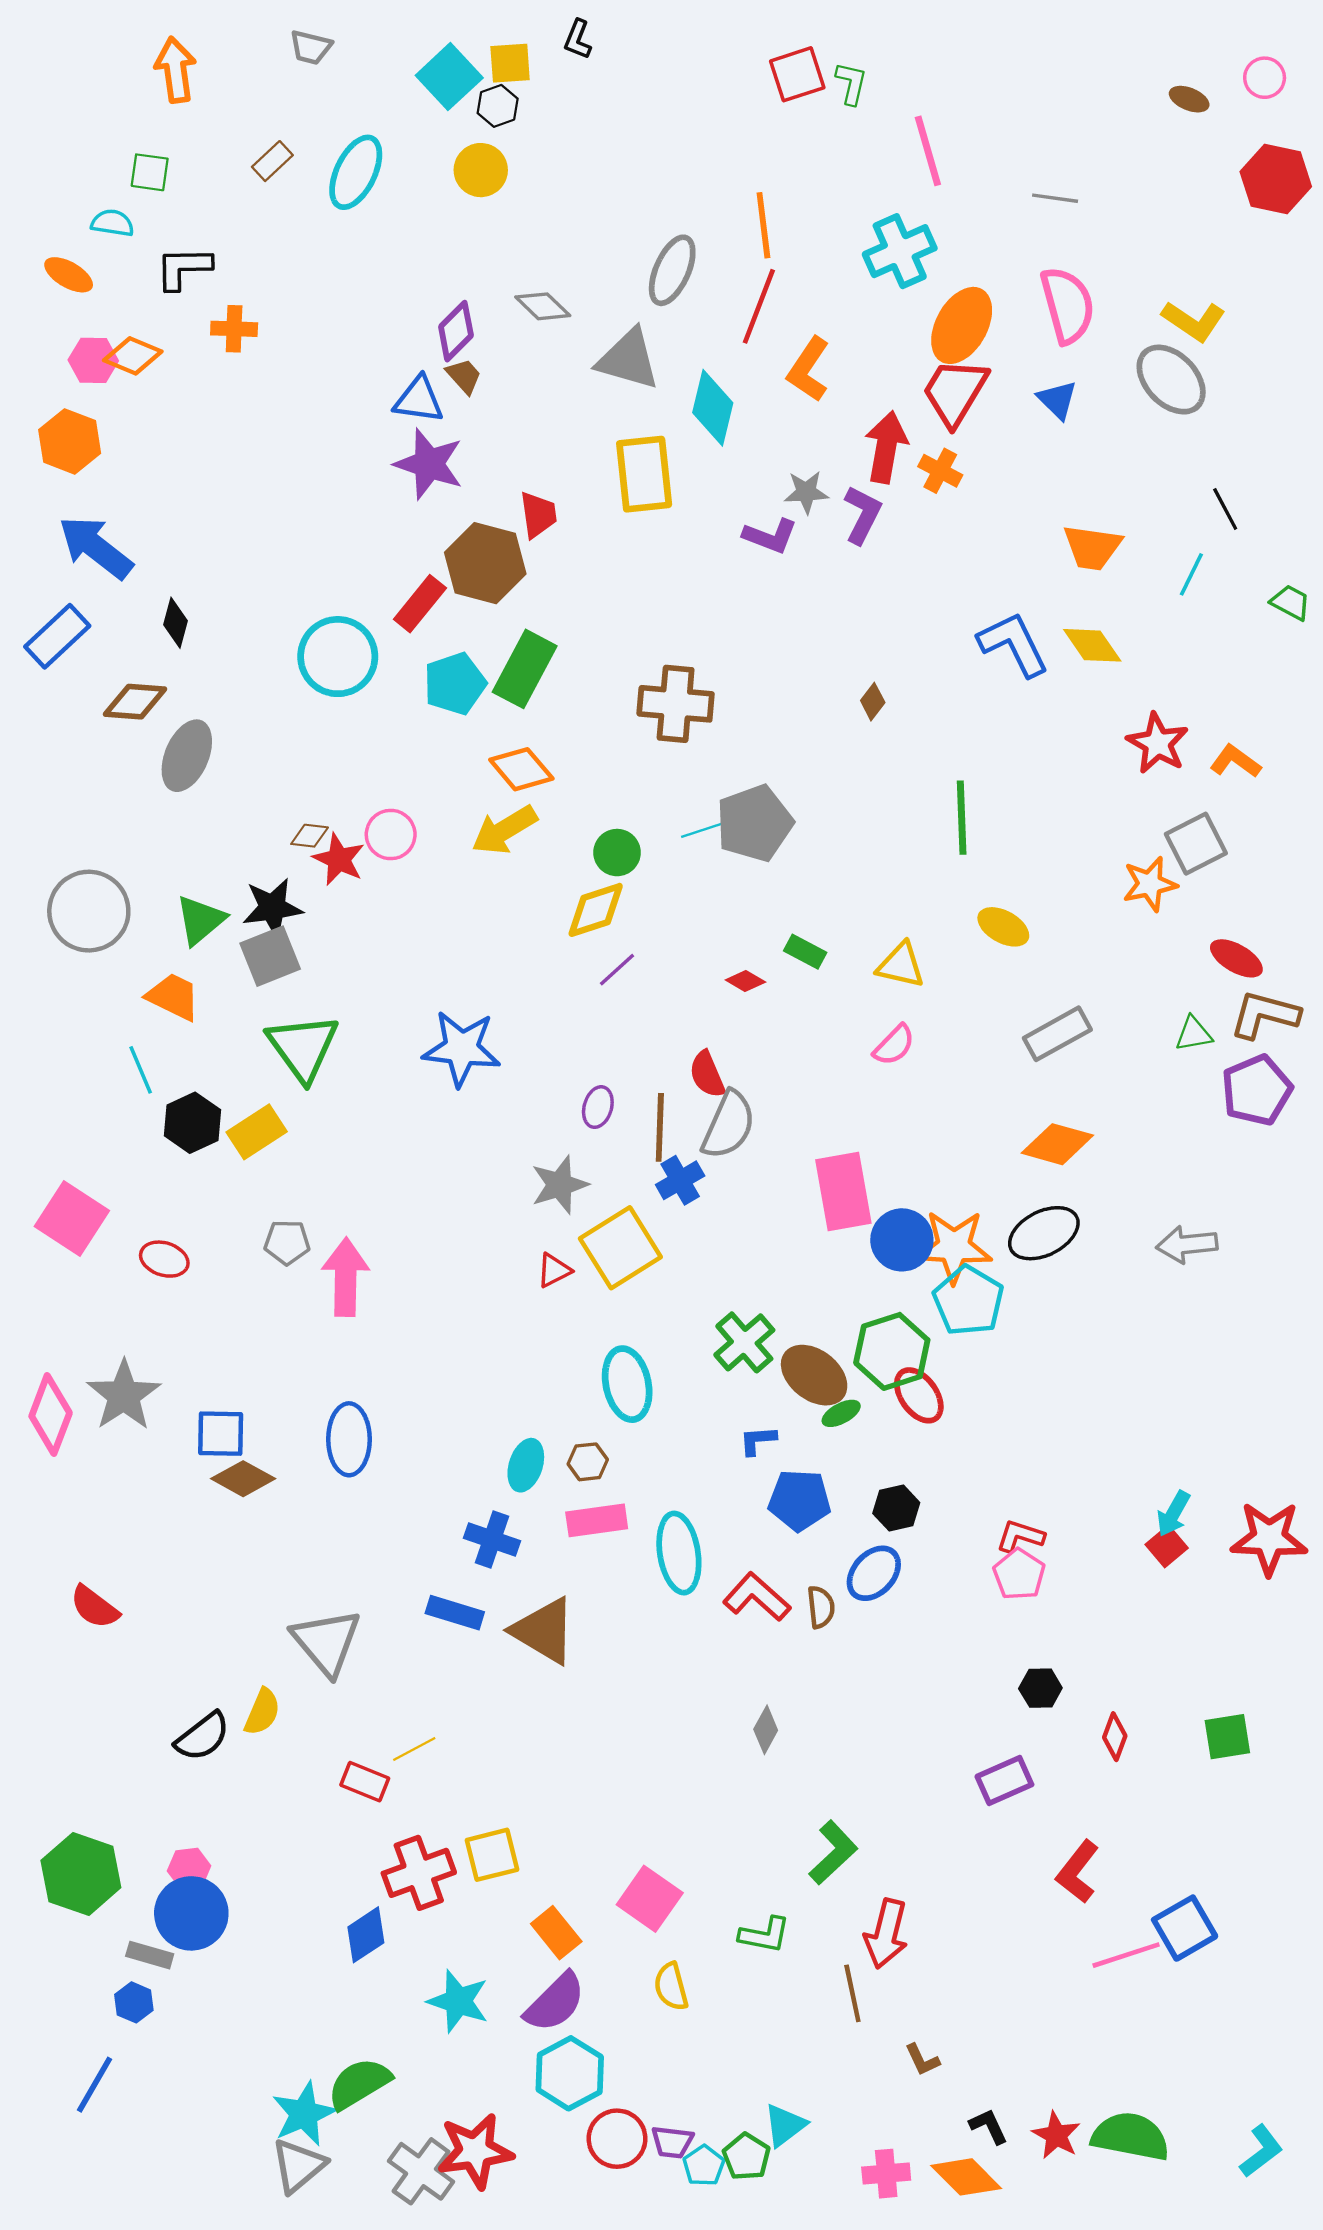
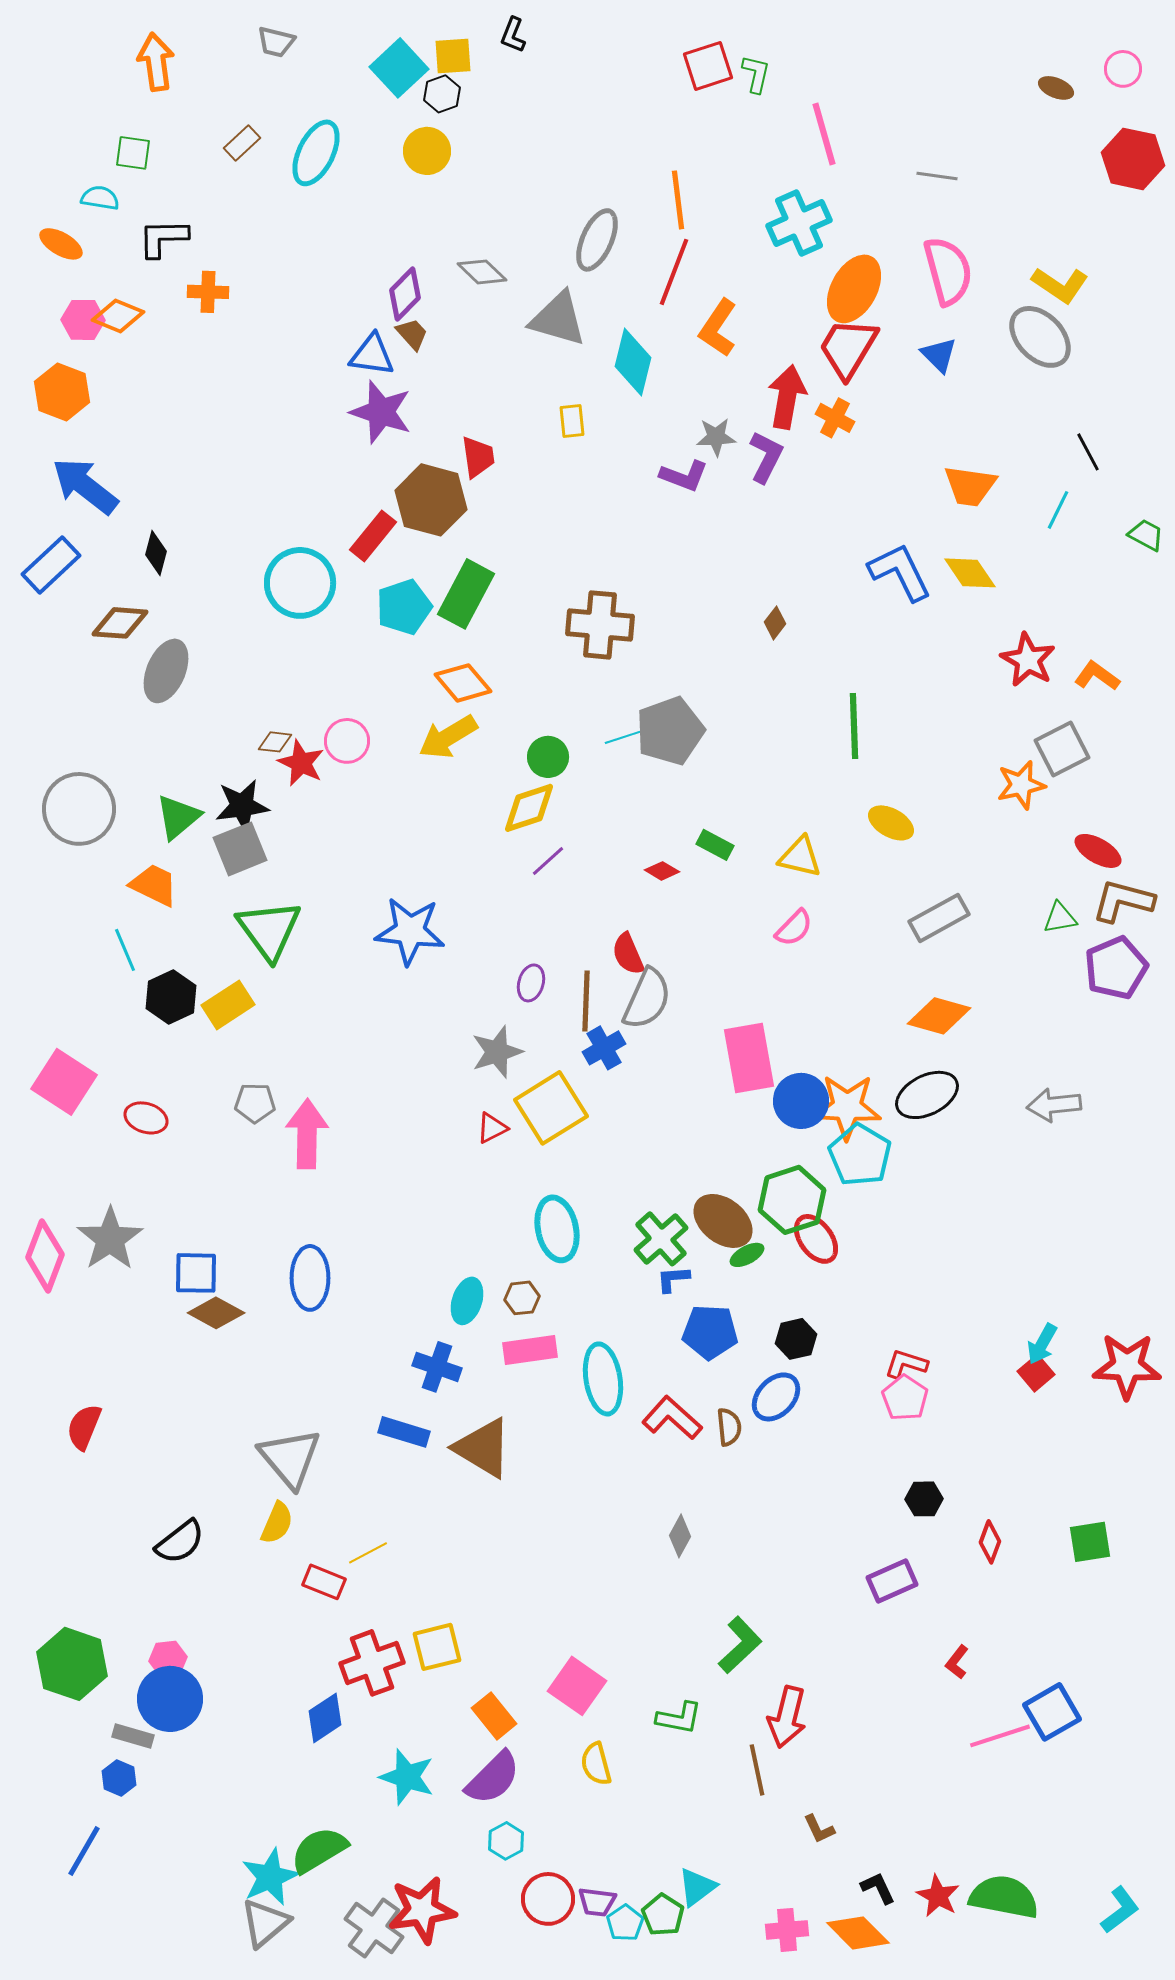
yellow rectangle: (644, 474) -> (572, 421), size x0.5
green cross: (744, 1342) -> (661, 1239), moved
red semicircle: (94, 1607) -> (84, 1427), turned 75
yellow semicircle: (262, 1712) -> (277, 1523), moved
red L-shape: (1078, 1872) -> (957, 1662), size x0.6
cyan hexagon: (570, 2073) -> (506, 1841), size x0.6

